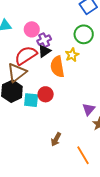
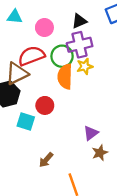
green circle: (84, 34) -> (62, 56), moved
purple cross: (44, 40) -> (80, 45), moved, size x1.5
black triangle: (44, 51) -> (79, 21), moved
cyan square: (31, 100) -> (26, 122), moved

